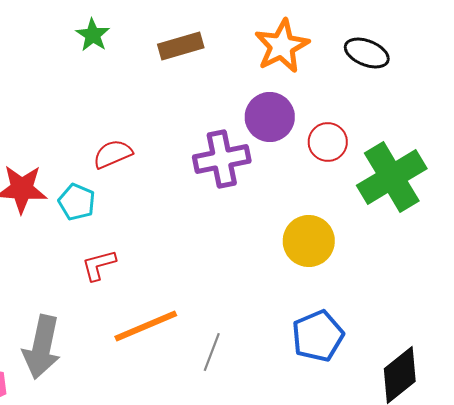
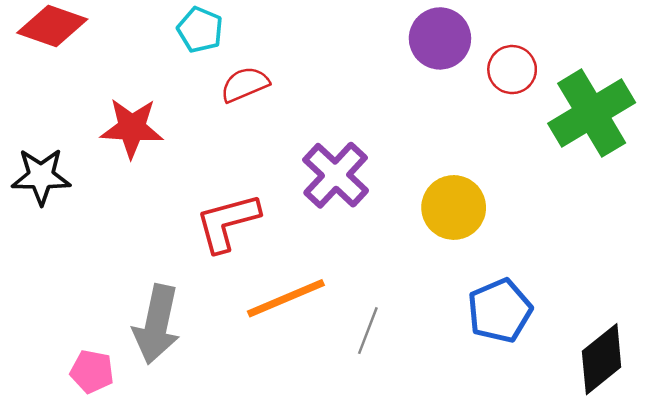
purple cross: (222, 159) -> (336, 175), moved, turned -36
cyan pentagon: (77, 202) -> (200, 30), moved
yellow circle: (309, 241) -> (454, 207), moved
red L-shape: (99, 265) -> (227, 222), size x1.5

